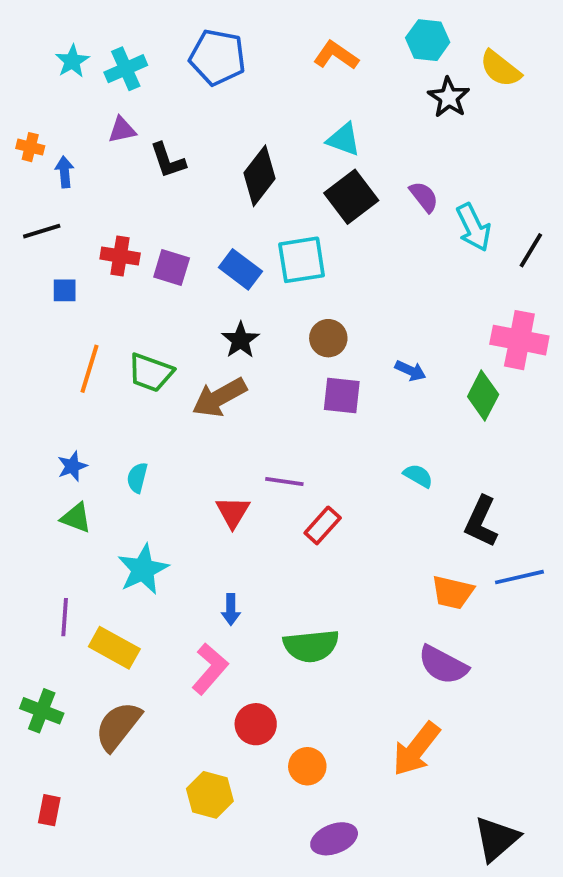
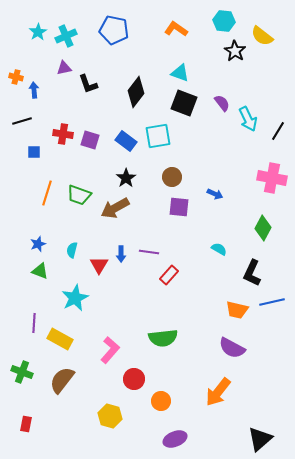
black square: (351, 197) -> (184, 103), turned -32
green diamond: (483, 396) -> (263, 228), moved
red triangle: (233, 512) -> (99, 265), moved
blue arrow: (231, 610) -> (121, 254), moved

